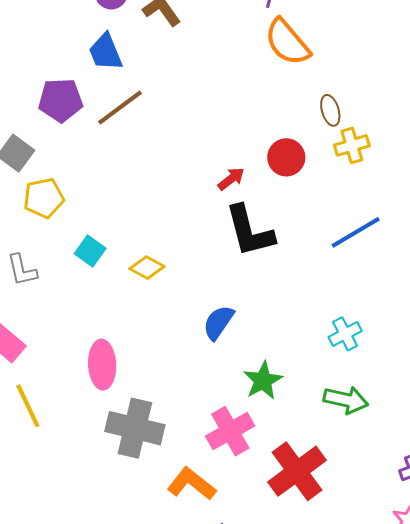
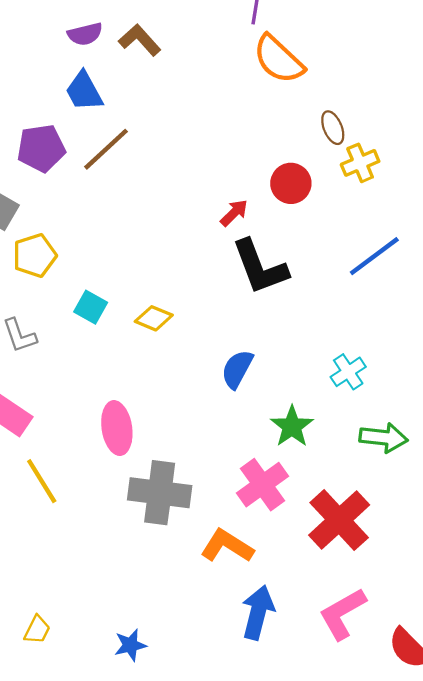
cyan cross: (345, 334) -> (348, 372), moved

